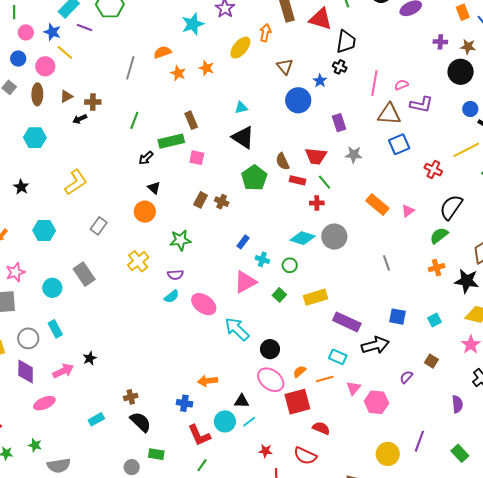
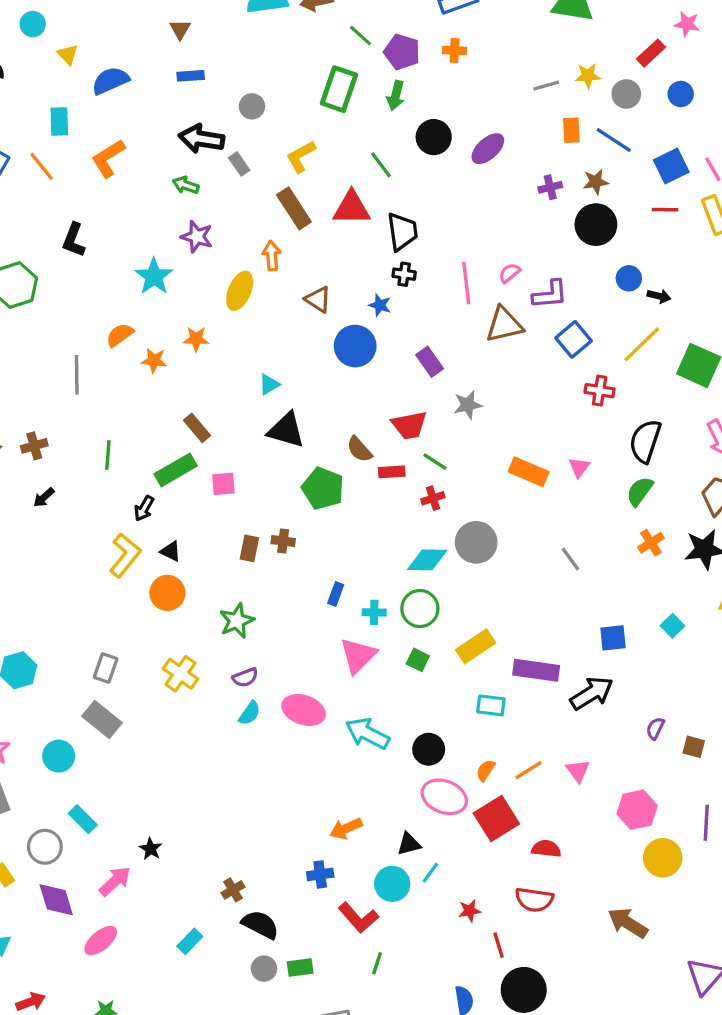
orange rectangle: (463, 12) -> (571, 130), turned 35
black arrow: (80, 119) -> (44, 497), moved
blue square: (399, 144) -> (574, 339), moved
yellow L-shape: (76, 182) -> (125, 555), moved
gray rectangle: (99, 226) -> (106, 668), moved
green circle: (290, 265) -> (420, 609), size x1.5
cyan rectangle: (338, 357) -> (491, 705), moved
brown square: (431, 361) -> (694, 747), moved
pink hexagon: (376, 402) -> (637, 810), moved
gray circle: (132, 467) -> (264, 969), moved

